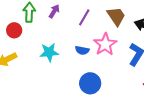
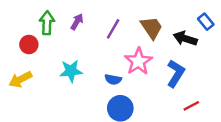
blue semicircle: (82, 50) -> (113, 79), moved

